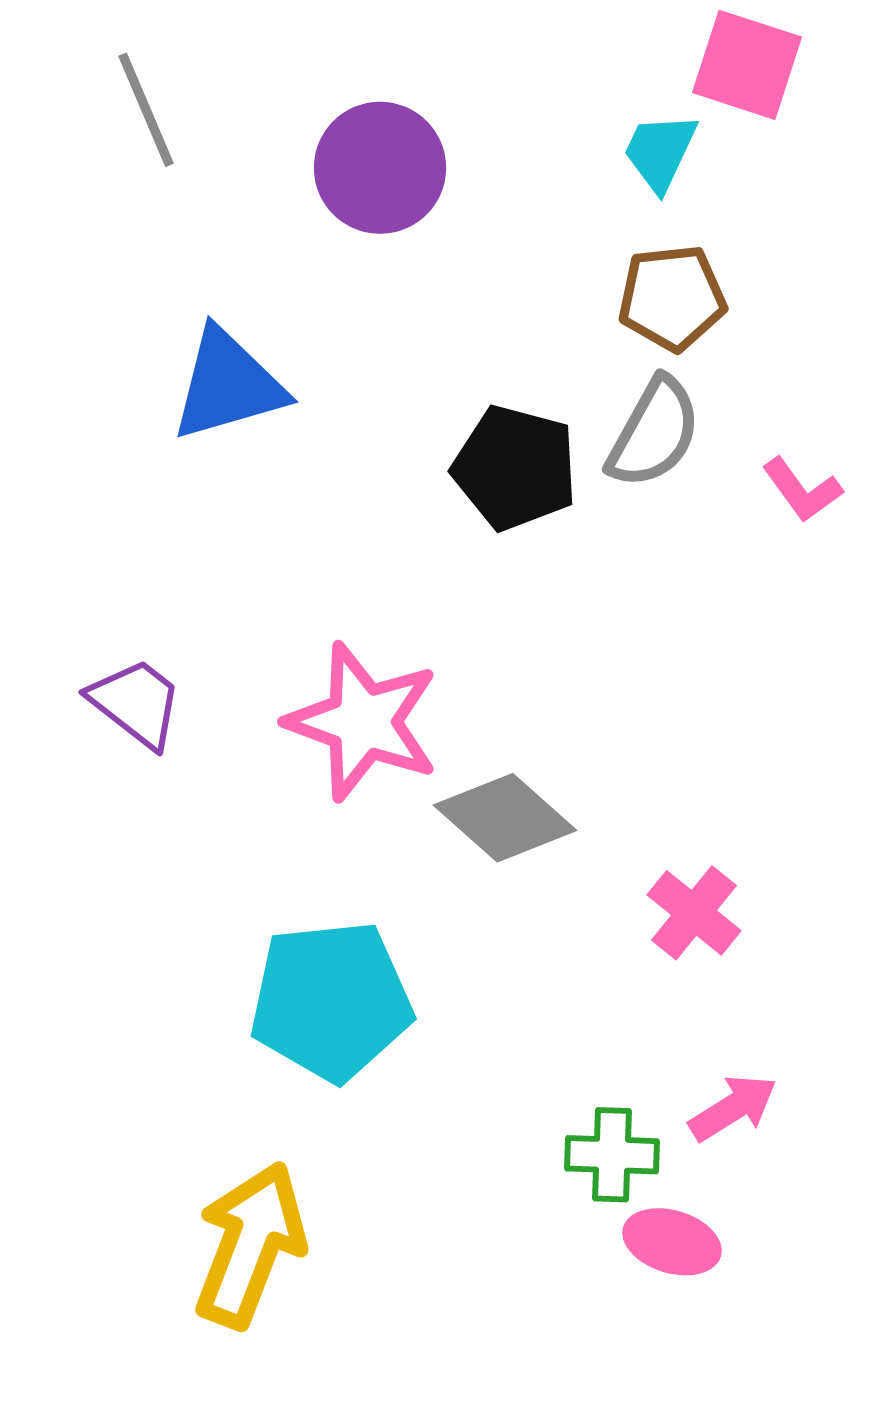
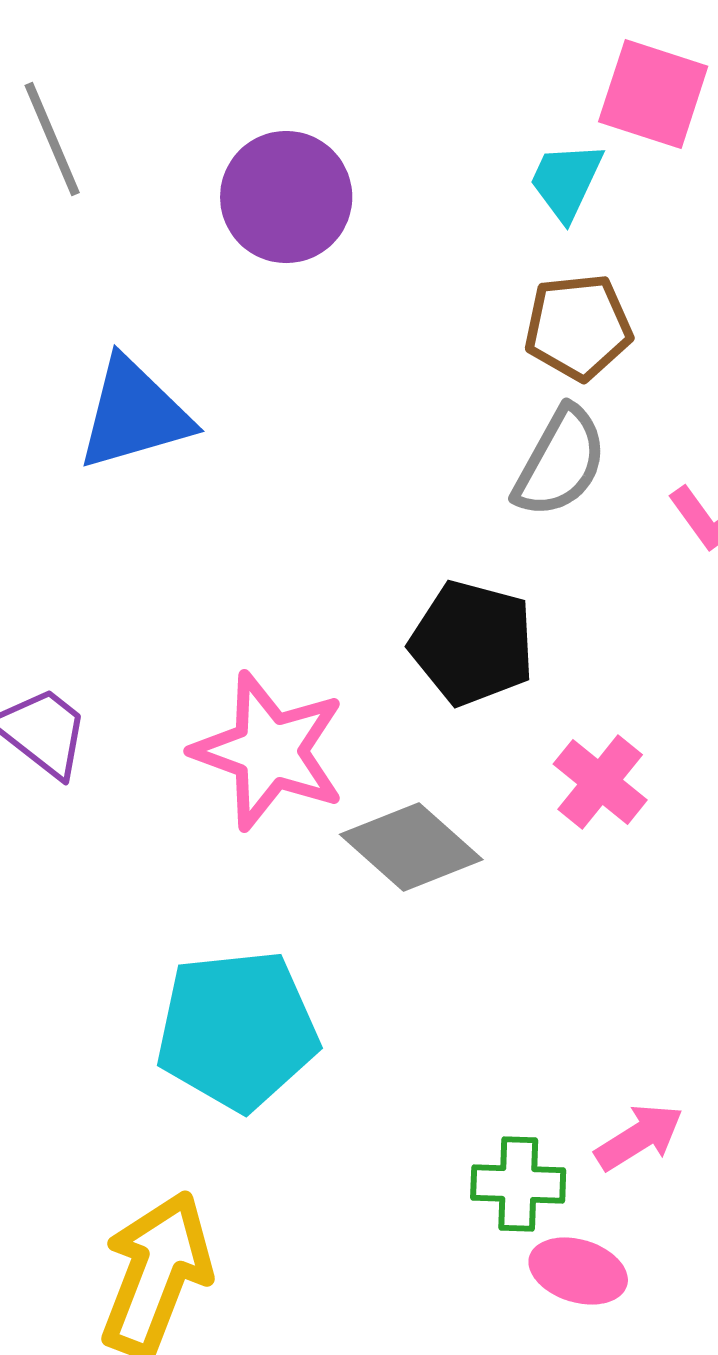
black pentagon: (515, 468) -> (472, 643), moved
pink cross: (694, 913) -> (600, 782), moved

